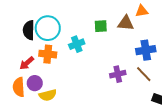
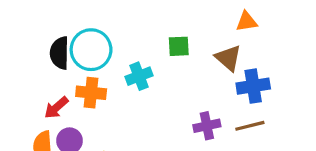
brown triangle: (126, 23) -> (228, 58), moved, turned 36
brown line: (144, 74) -> (250, 126), turned -60

